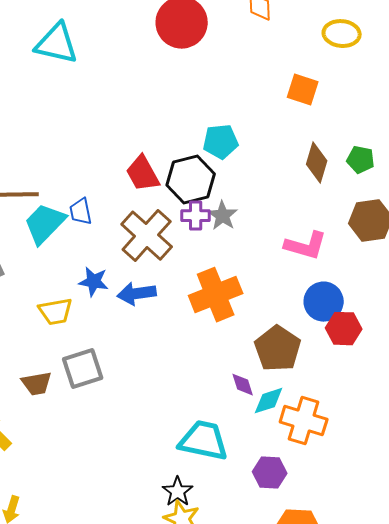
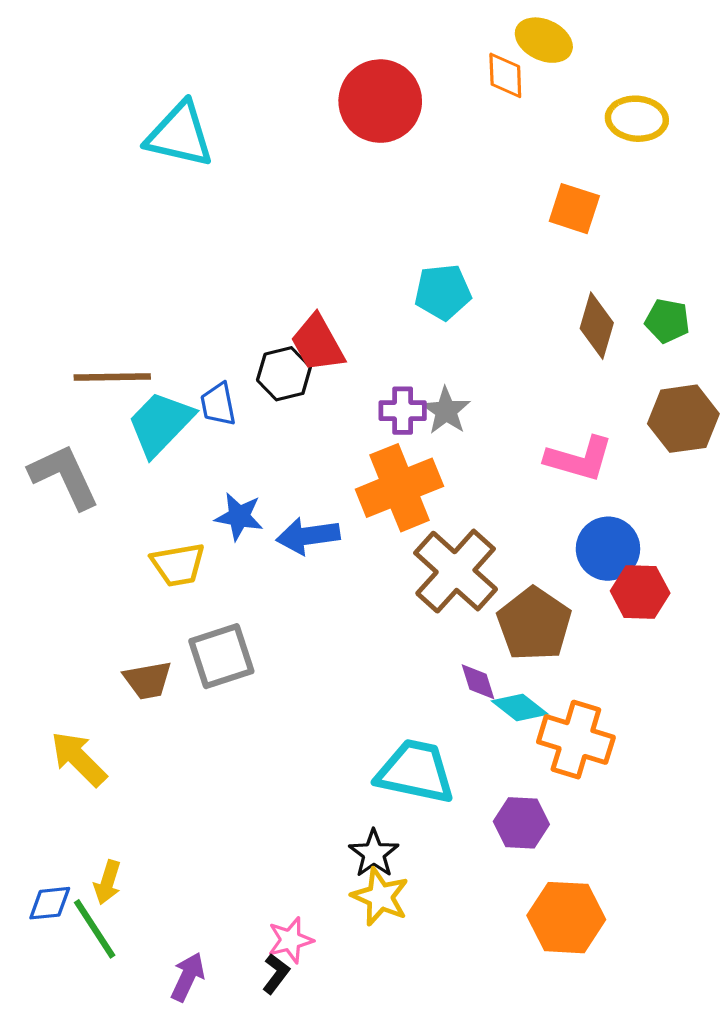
black hexagon: (191, 180) -> (284, 374), moved, size x0.7
brown cross: (147, 236) -> (456, 571), moved
orange cross: (216, 295) -> (399, 488), moved
cyan diamond: (269, 401) -> (520, 707), turned 56

